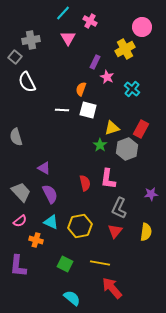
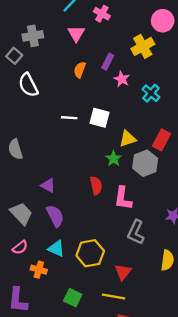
orange semicircle: (81, 89) -> (80, 70), moved
red semicircle: (85, 183) -> (96, 185), moved
red triangle: (115, 231) -> (123, 272), moved

